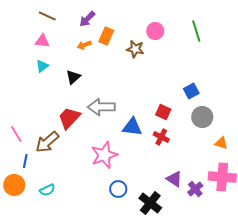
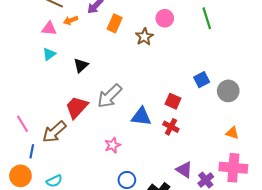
orange arrow: (84, 45) -> (71, 20), moved
brown star: (135, 49) -> (144, 37), turned 30
gray arrow: (101, 107) -> (110, 96), turned -44
gray circle: (202, 117) -> (228, 91), moved
pink star: (104, 155) -> (113, 145), size x0.6

